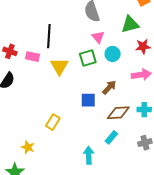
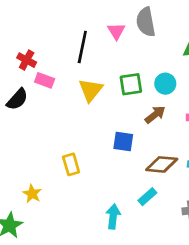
pink triangle: (98, 37) -> (116, 31), moved
pink rectangle: (32, 57) -> (45, 80), moved
brown arrow: (109, 87) -> (155, 115), moved
yellow rectangle: (53, 122) -> (71, 164), turned -56

